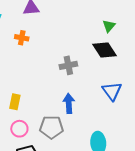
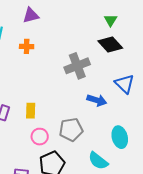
gray cross: (68, 65) -> (77, 66), size x1.4
blue arrow: (69, 103) -> (97, 100), moved, turned 120

